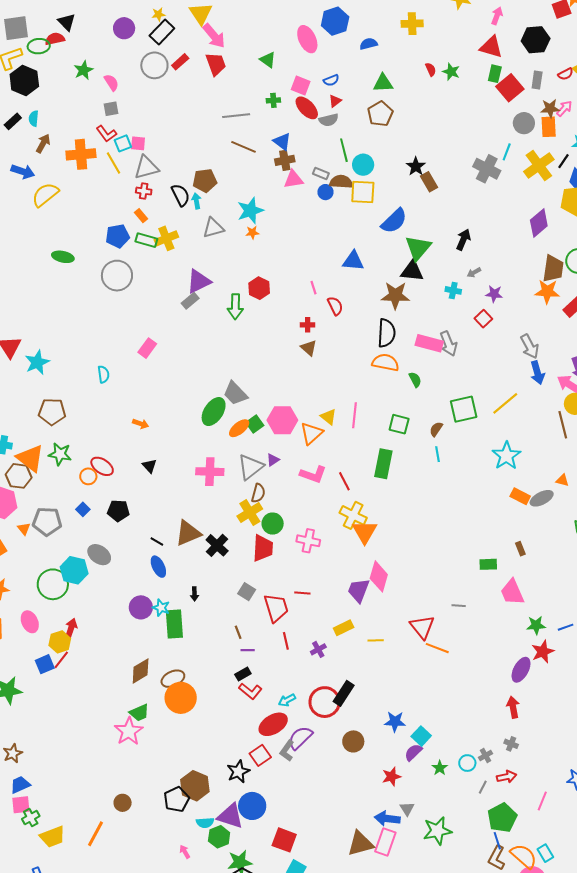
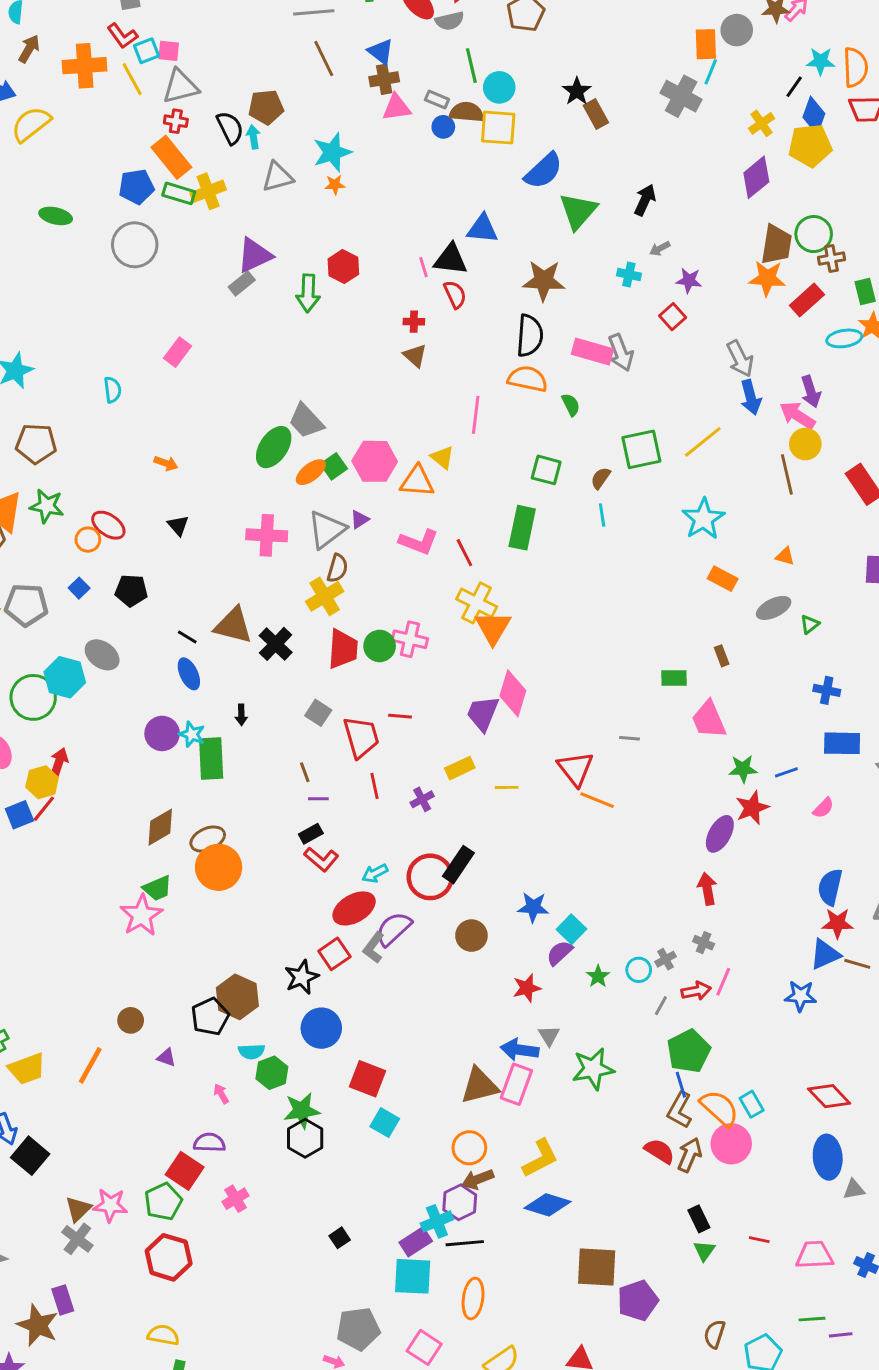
orange rectangle: (549, 127) -> (706, 44), moved
brown line: (244, 147) -> (324, 59), turned 40
yellow cross: (539, 166) -> (762, 123), moved, size x0.6
orange rectangle: (141, 216) -> (171, 157), size x2.0
black triangle: (412, 271) -> (451, 259), moved
pink line: (354, 415) -> (476, 415), moved
orange triangle: (312, 433) -> (417, 481), turned 45
gray ellipse: (542, 498) -> (774, 608), moved
green circle: (273, 524) -> (380, 646), moved
brown triangle: (188, 533) -> (233, 625), turned 36
pink line: (542, 801) -> (723, 982), moved
purple triangle: (230, 816) -> (166, 1058), moved, size x0.5

